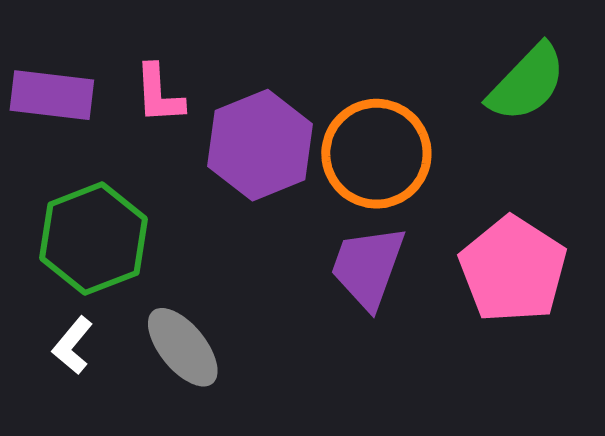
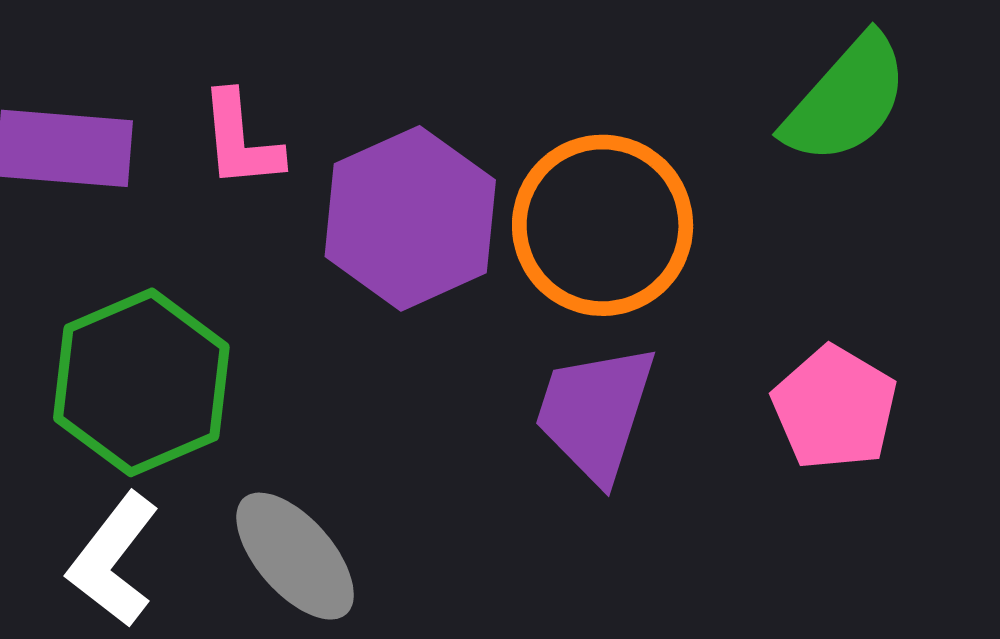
pink pentagon: (513, 270) -> (835, 408), size x0.7
white L-shape: (73, 345) -> (113, 560), size x1.4

